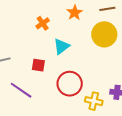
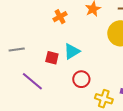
cyan triangle: (61, 46) -> (72, 51), moved
red circle: (70, 84) -> (81, 79), size x0.7

